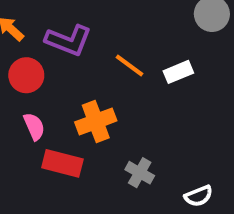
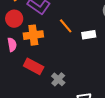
orange cross: (96, 121) -> (33, 35), moved
red rectangle: (62, 163) -> (34, 66), moved

